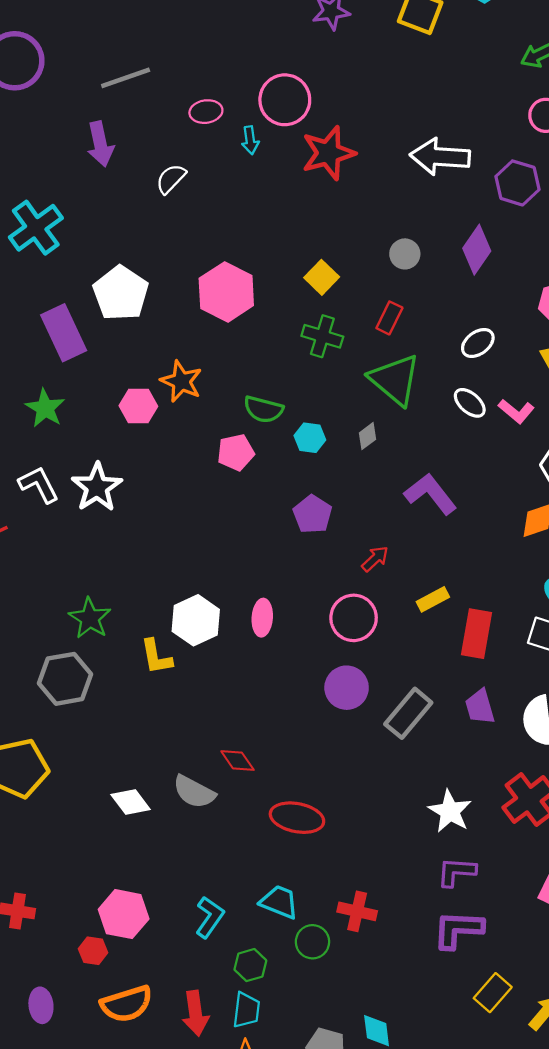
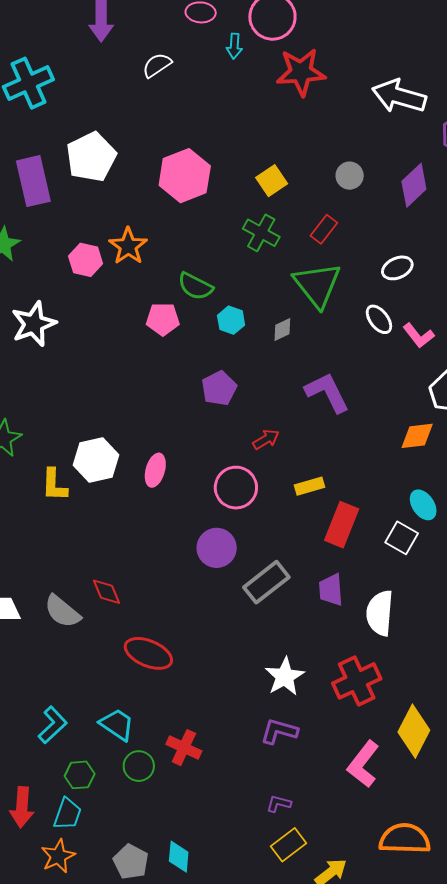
purple L-shape: (458, 930) -> (279, 804), moved, size x0.5

